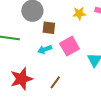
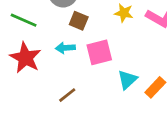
red star: (21, 79) -> (25, 58), moved, turned 30

